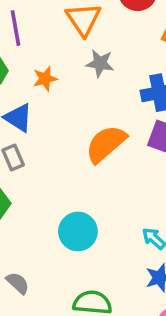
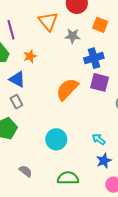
gray star: (100, 63) -> (73, 36), moved

